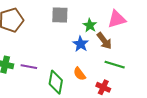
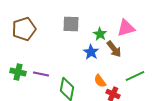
green line: (115, 65) -> (135, 76), moved, turned -42
orange semicircle: (80, 74) -> (100, 81), moved

